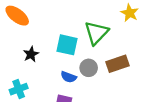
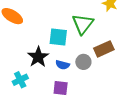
black star: (31, 54) -> (38, 57), moved, size x1.5
gray circle: (89, 68) -> (83, 62), moved

